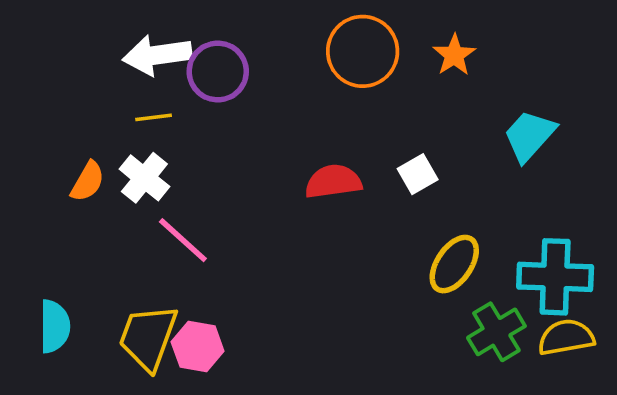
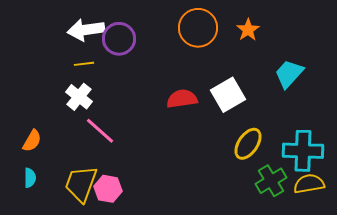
white square: (418, 174) -> (228, 95), size x1.6
orange semicircle: (88, 182) -> (32, 141), moved
cyan semicircle: (55, 326) -> (30, 178), size x0.7

